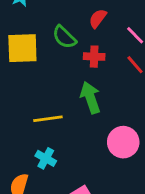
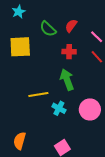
green semicircle: (64, 37) -> (48, 29), moved
cyan cross: (46, 158) -> (59, 108), moved

